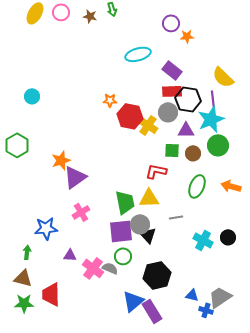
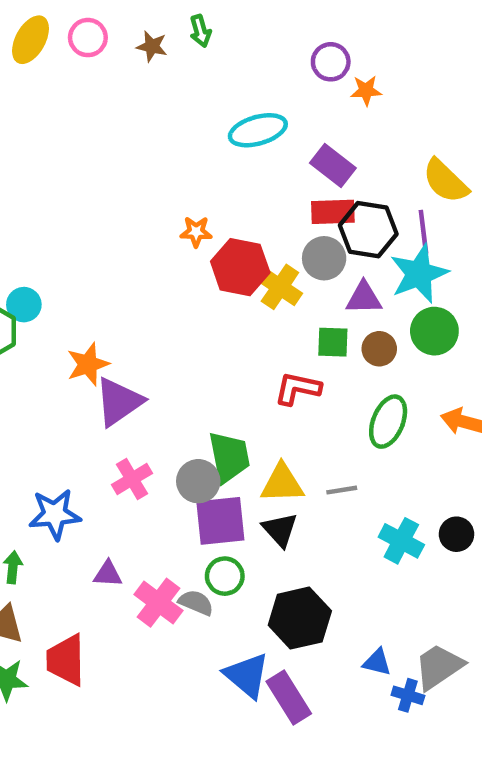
cyan circle: (32, 96) -> (24, 305), moved
yellow triangle: (149, 198) -> (282, 483), moved
gray circle: (140, 224) -> (198, 481), moved
blue triangle: (133, 301) -> (247, 675), turned -40

